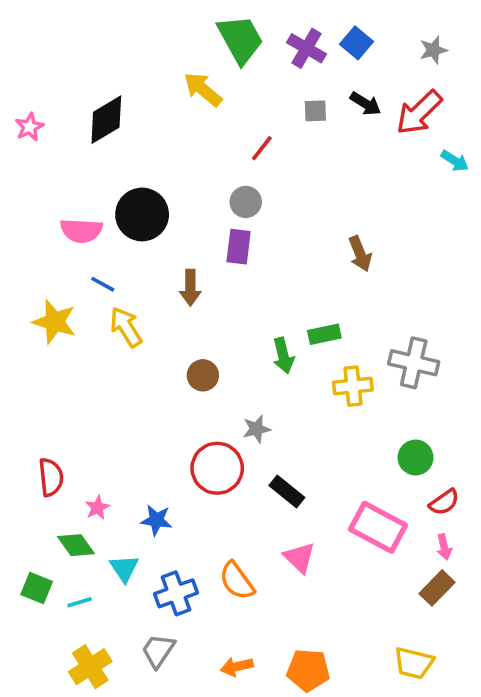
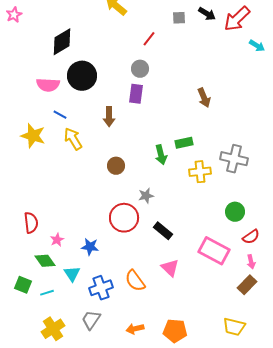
black diamond: (106, 120) -> (62, 42), moved
pink star: (29, 127) -> (14, 15), moved

